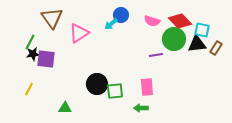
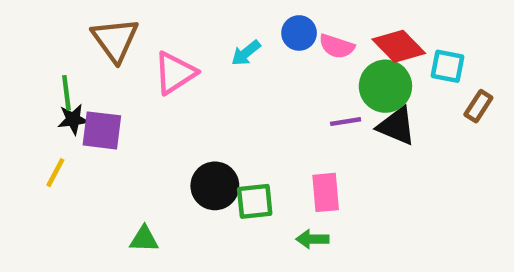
blue circle: (121, 15) -> (299, 33), moved
green line: (30, 42) -> (66, 93), turned -35
black triangle: (197, 44) -> (397, 126), moved, turned 30
yellow line: (29, 89) -> (55, 173), moved

